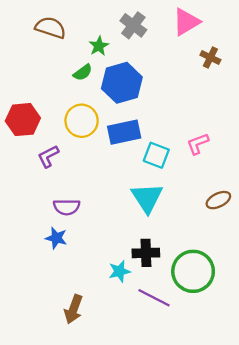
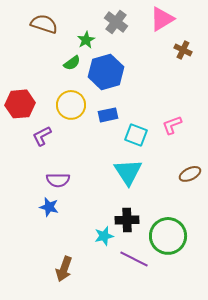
blue rectangle: (124, 132) -> (108, 115), size x0.7

